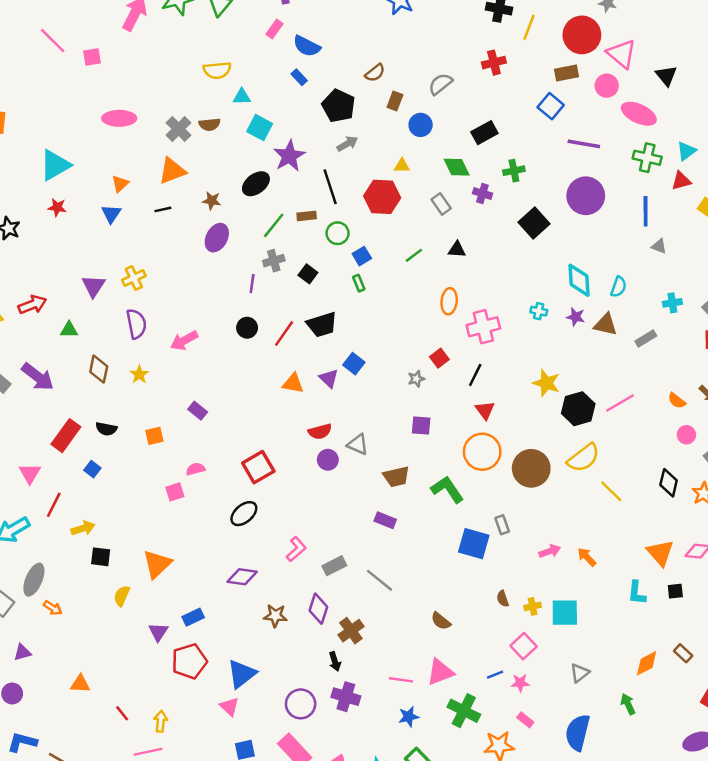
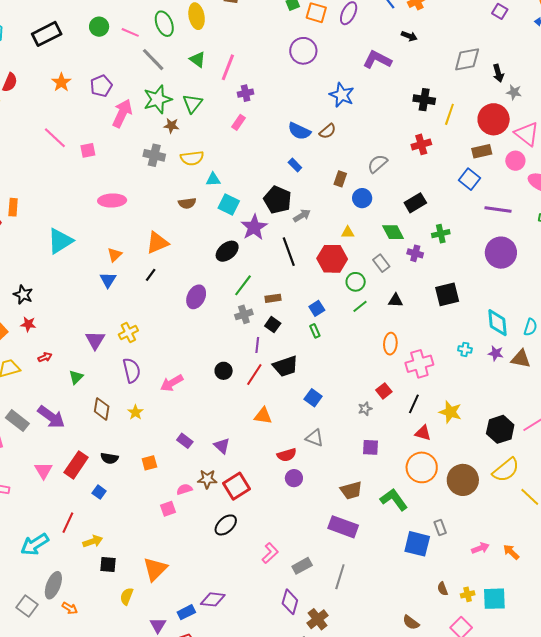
blue semicircle: (307, 46) -> (299, 131), moved
brown semicircle: (375, 73) -> (328, 131), moved
blue rectangle: (299, 77) -> (295, 165), moved
black pentagon: (339, 106) -> (278, 200), moved
gray cross: (179, 129) -> (154, 155), moved, turned -30
brown star: (212, 201) -> (171, 126), moved
red star: (57, 207) -> (28, 324), moved
black line: (163, 209) -> (151, 275), turned -40
brown rectangle: (307, 216) -> (273, 298), moved
black square: (534, 223) -> (447, 294), moved, turned 30
green circle: (338, 233) -> (356, 282), moved
purple line: (252, 284) -> (257, 345), moved
red arrow: (32, 305) -> (45, 357), size x0.6
green triangle: (69, 330) -> (76, 377), turned -42
purple triangle: (329, 378) -> (222, 446), moved
yellow star: (546, 383) -> (450, 412), moved
red triangle: (485, 410) -> (423, 433), turned -36
gray triangle: (358, 444) -> (315, 438), moved
pink triangle: (30, 473) -> (44, 470), moved
purple rectangle: (385, 520) -> (343, 527), size x1.6
purple diamond: (242, 577) -> (213, 599), moved
gray line: (380, 580) -> (340, 577), turned 70
brown star: (275, 616) -> (207, 479), moved
brown semicircle: (441, 621) -> (411, 622), moved

